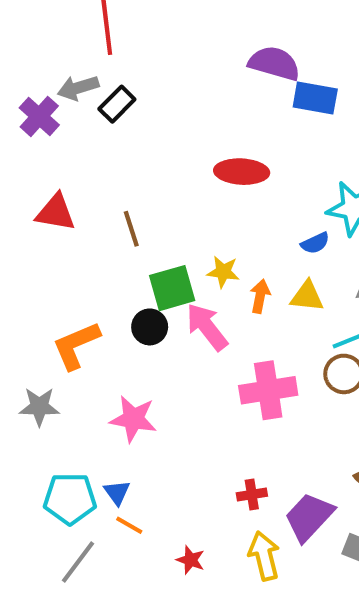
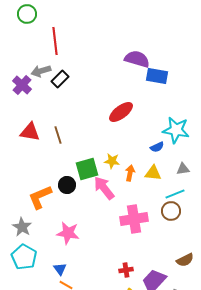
red ellipse: (242, 172) -> (121, 112), turned -40
brown line: (131, 229) -> (58, 135), moved
black circle: (150, 327) -> (67, 185), moved
gray star: (39, 407) -> (22, 227), turned 30
cyan pentagon: (70, 499) -> (24, 257), moved, turned 30

